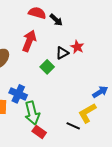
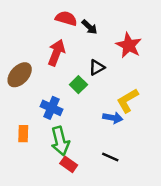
red star: (77, 47) -> (129, 45), moved, size x1.5
blue arrow: (100, 92) -> (113, 118), moved, turned 42
blue cross: (18, 94) -> (51, 108), moved
yellow L-shape: (87, 113) -> (127, 101), moved

